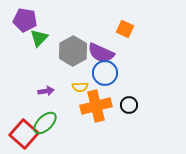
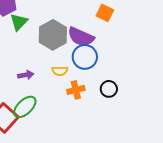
orange cross: (96, 106) -> (76, 90), size x0.6

